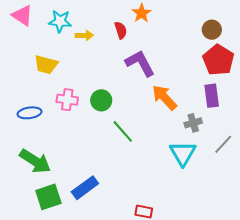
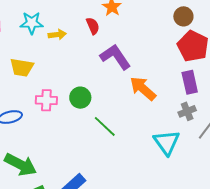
gray cross: (193, 123) -> (187, 111), moved

